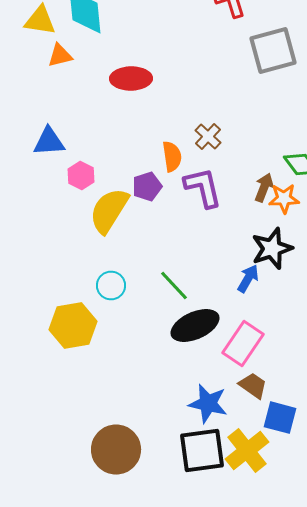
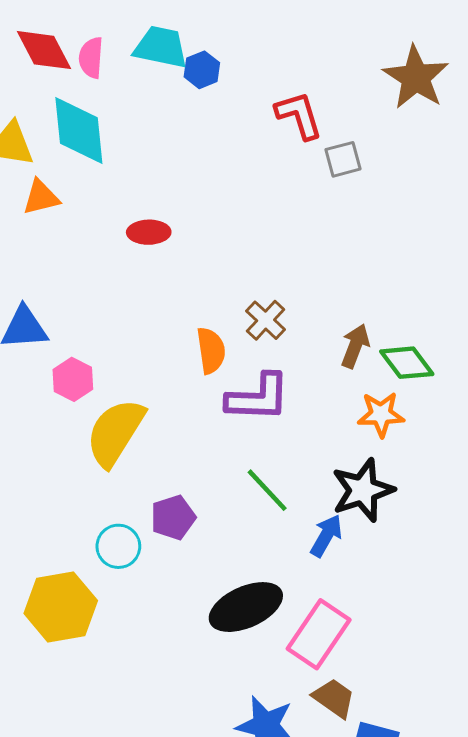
gray square: (273, 50) -> (343, 159), moved, size x0.5
red ellipse: (131, 78) -> (149, 232), size x0.7
purple pentagon: (147, 186) -> (173, 517), moved
purple L-shape: (203, 188) -> (258, 398), turned 105
brown arrow: (264, 188) -> (355, 346), moved
green line: (174, 286) -> (267, 490), moved

